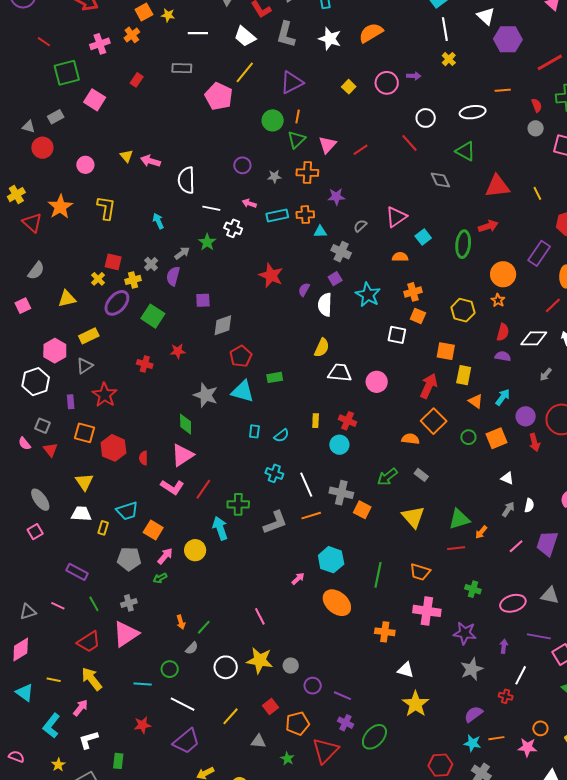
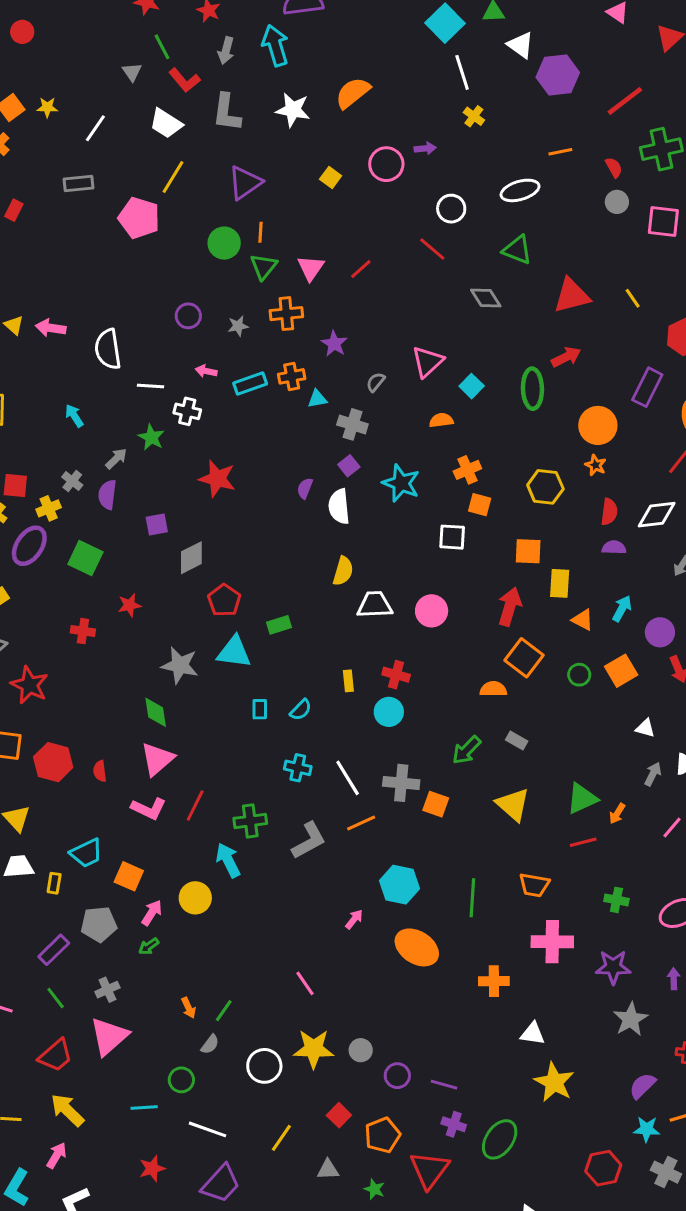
white line: (198, 33) -> (95, 128), turned -48
purple star: (336, 197) -> (334, 344), turned -30
red star: (271, 275) -> (217, 479), moved
purple rectangle: (77, 572) -> (54, 950), moved, turned -65

